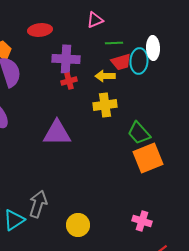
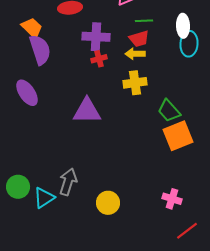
cyan ellipse: (139, 61) -> (189, 44), moved
red trapezoid: (121, 62) -> (139, 39), moved

